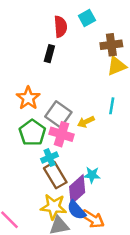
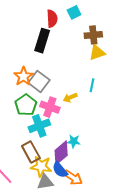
black rectangle: (49, 54) -> (42, 41), size x1.6
gray square: (58, 114) -> (39, 81), moved
cyan cross: (50, 158) -> (39, 126), size x1.5
brown rectangle: (55, 175) -> (31, 152), moved

